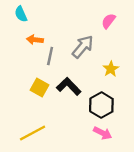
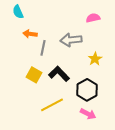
pink semicircle: (108, 21) -> (93, 18), turned 40
gray arrow: (83, 47) -> (71, 40), turned -135
yellow line: (33, 133) -> (52, 105), moved

